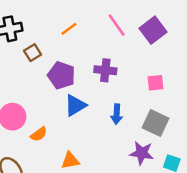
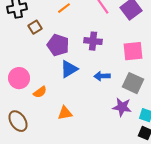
pink square: (156, 83) -> (133, 51), size x1.5
blue arrow: (117, 114) -> (102, 76), turned 84

